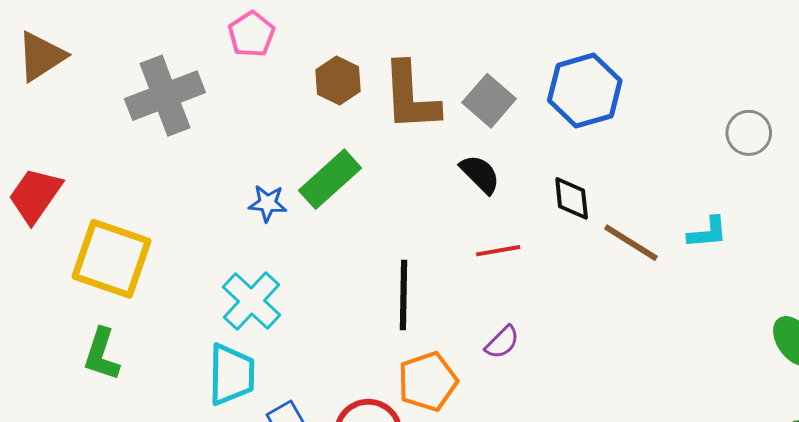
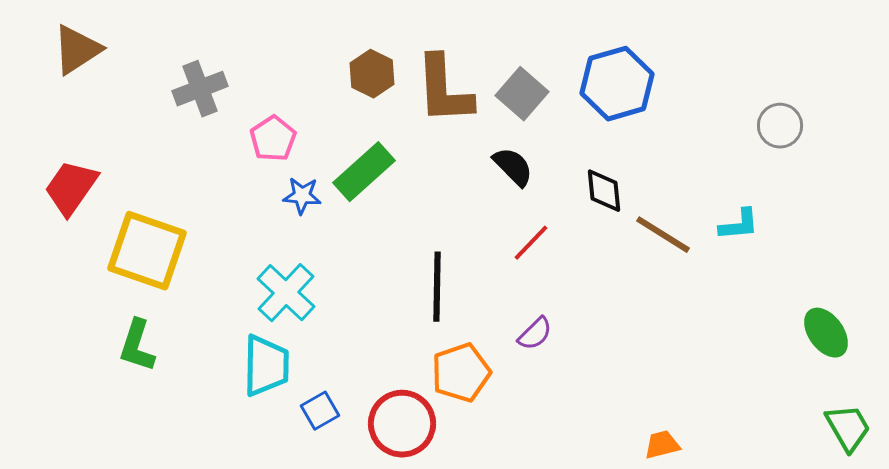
pink pentagon: (251, 34) -> (273, 139), moved
gray cross: (165, 96) -> (200, 89), size x0.7
red line: (498, 251) -> (531, 243), turned -36

